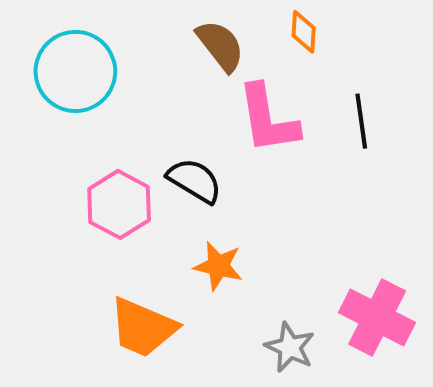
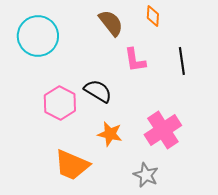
pink L-shape: (268, 119) -> (135, 60), size x0.7
pink cross: (377, 318) -> (163, 130), moved, turned 30

